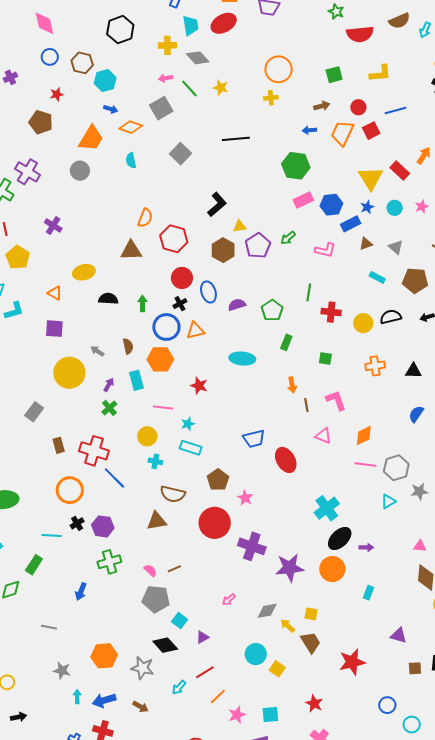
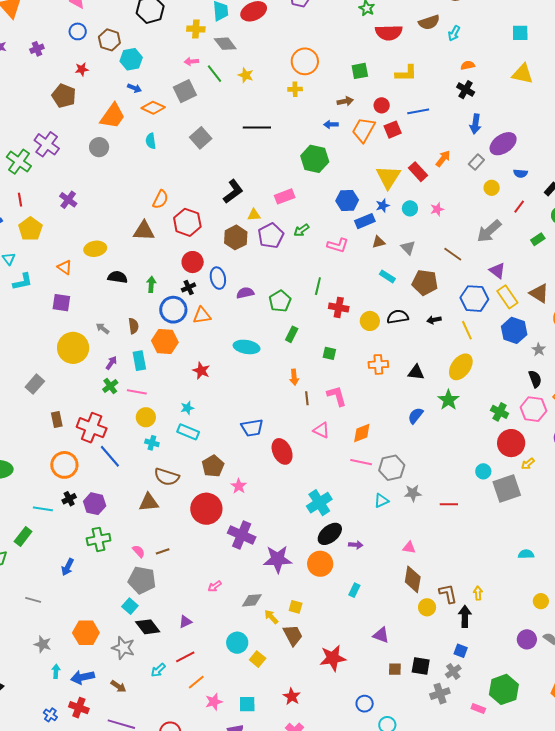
pink rectangle: (303, 200) -> (285, 196), moved
pink line: (163, 408) -> (137, 392), moved
cyan square: (180, 621) -> (130, 606), moved

